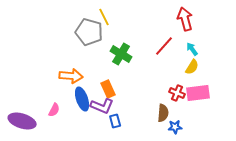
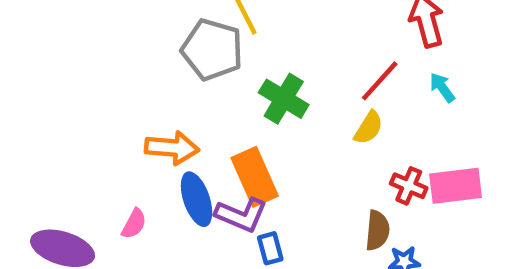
yellow semicircle: (192, 67) -> (369, 128), moved
orange rectangle: (108, 89) -> (255, 177), size x1.4

